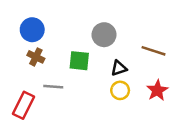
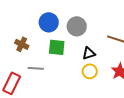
blue circle: (32, 30) -> (49, 22), moved

